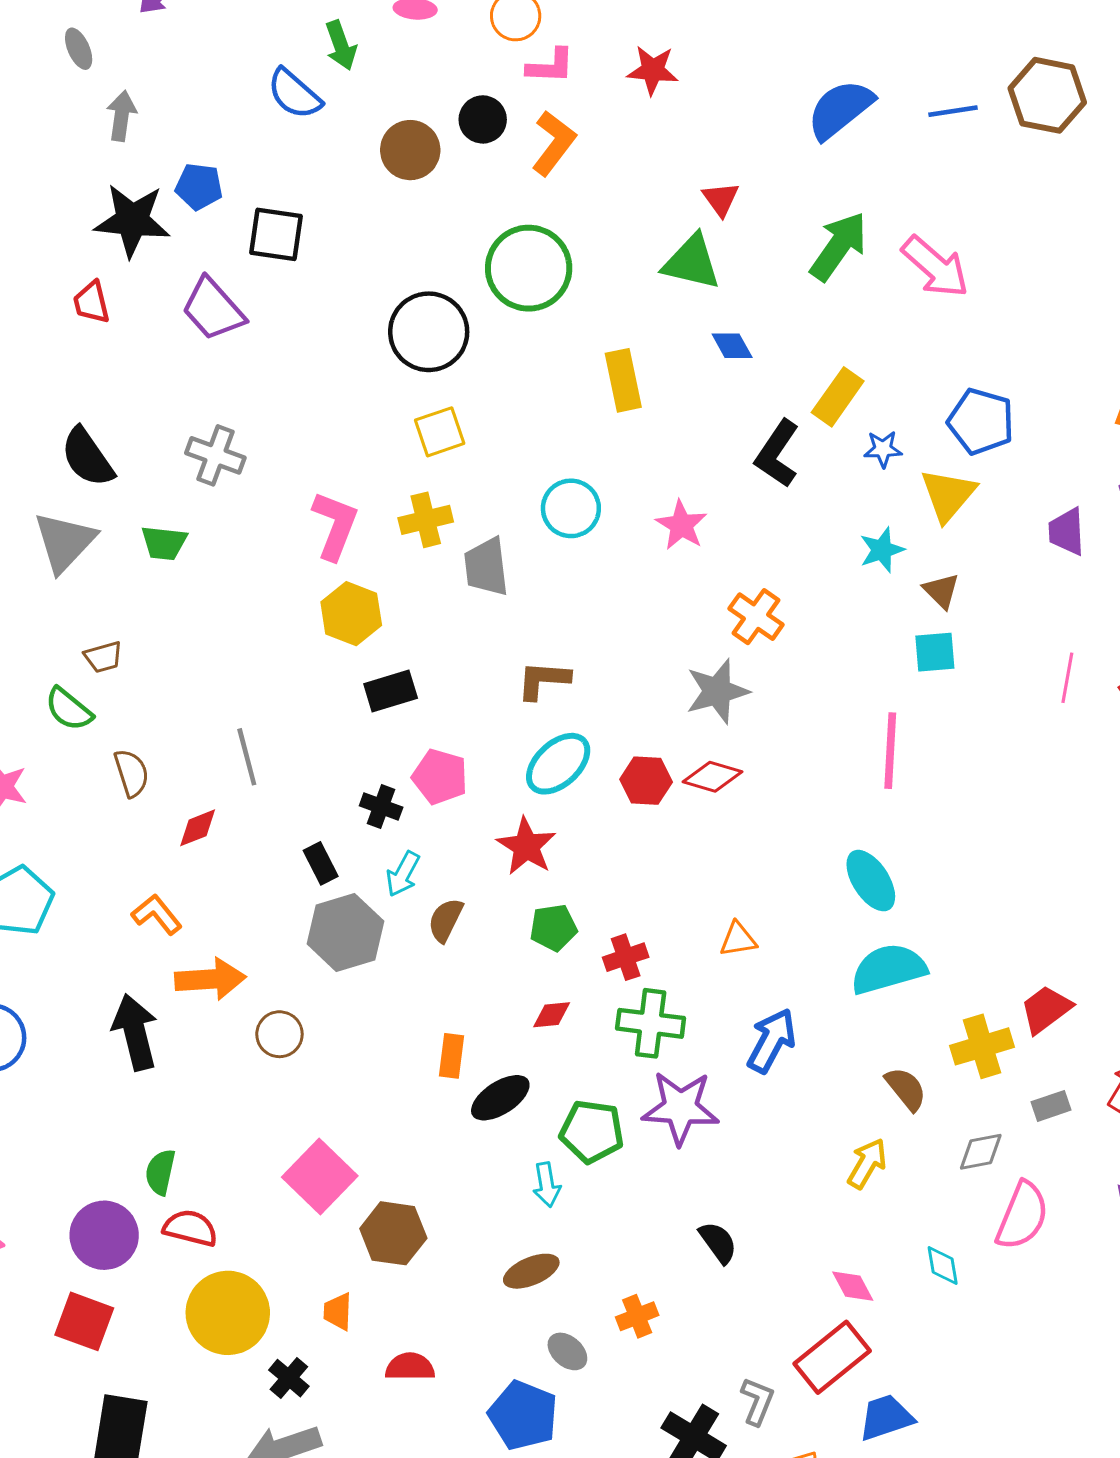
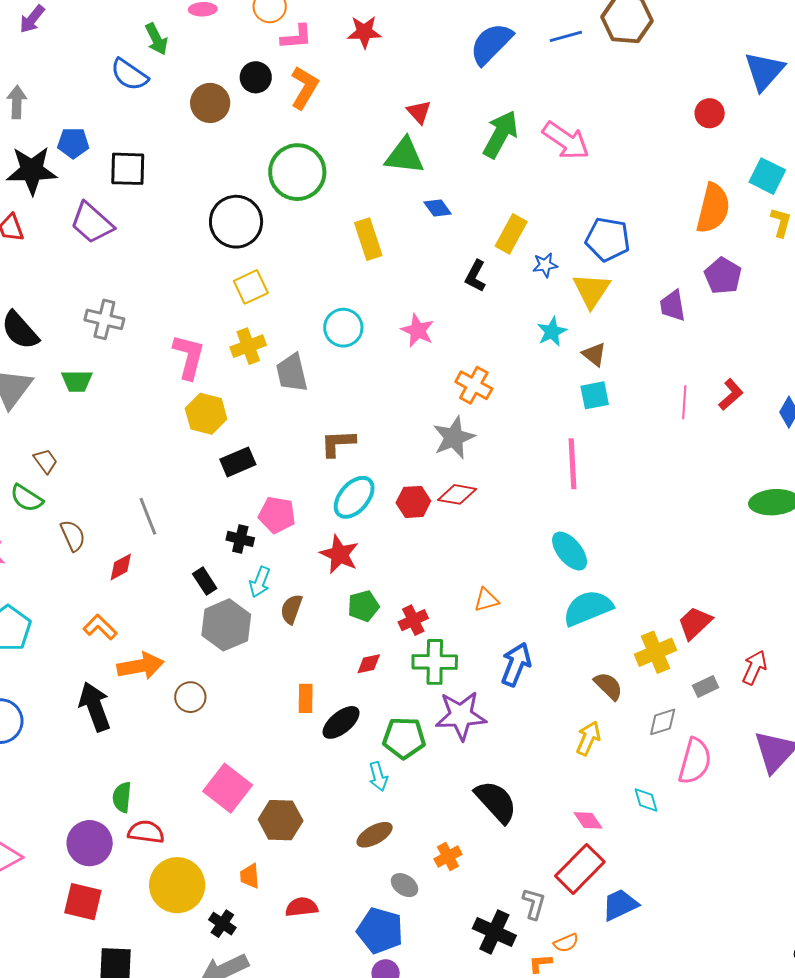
black L-shape: (777, 454) -> (476, 276), size x0.7
brown trapezoid: (103, 657) -> (45, 461), turned -104
black semicircle: (718, 1242) -> (496, 802), size x1.6

